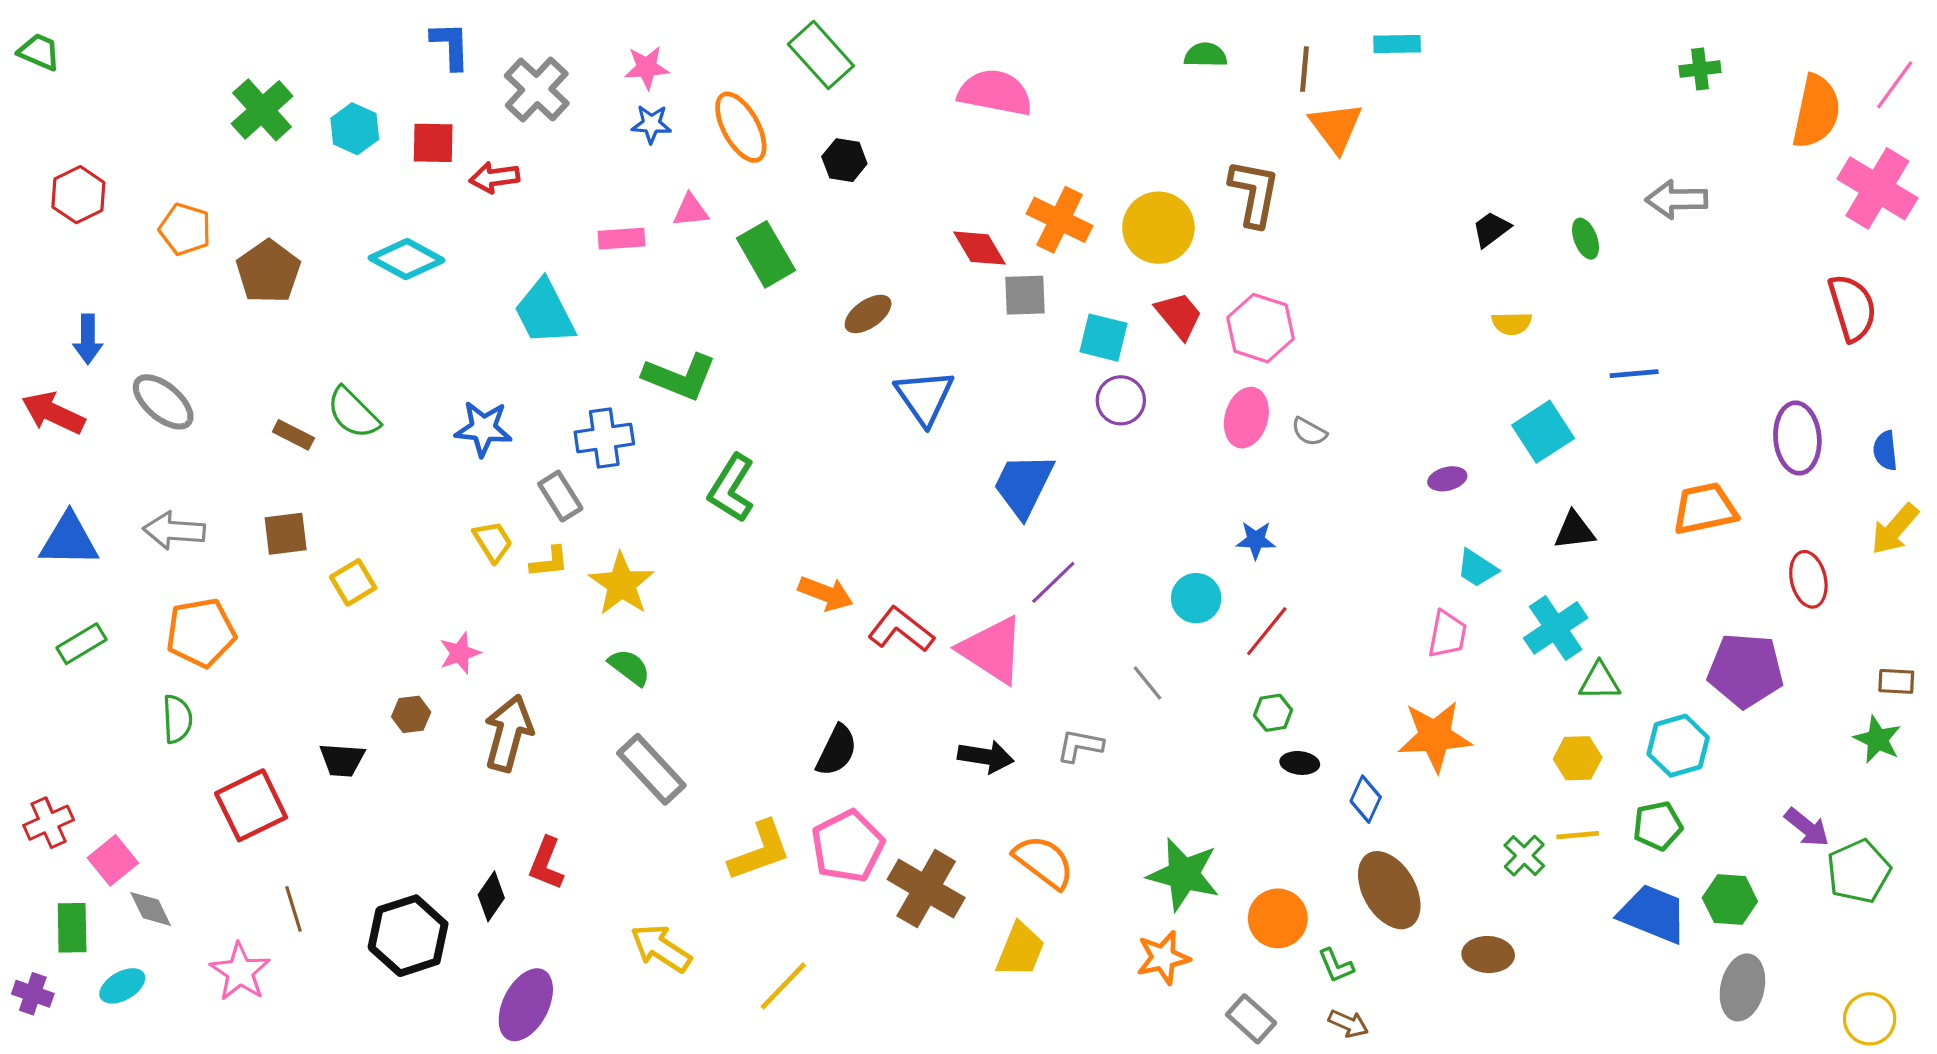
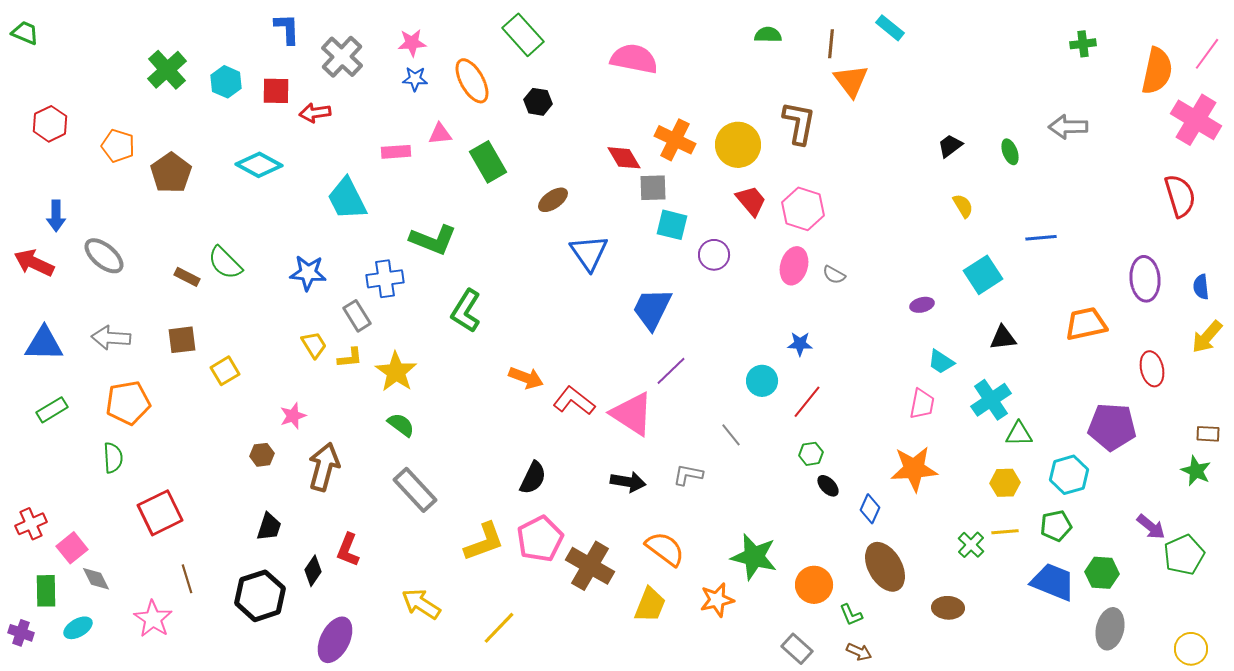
cyan rectangle: (1397, 44) -> (890, 28), turned 40
yellow semicircle: (1512, 323) -> (963, 206), turned -120
cyan square: (1104, 338) -> (672, 225), moved
black trapezoid: (342, 760) -> (269, 527), moved, turned -76
black ellipse: (1300, 763) -> (828, 486), turned 40
orange star: (1163, 958) -> (717, 600), moved

